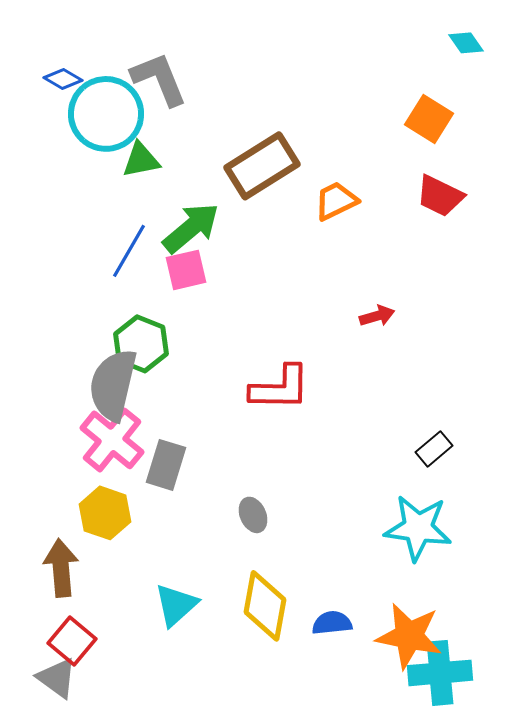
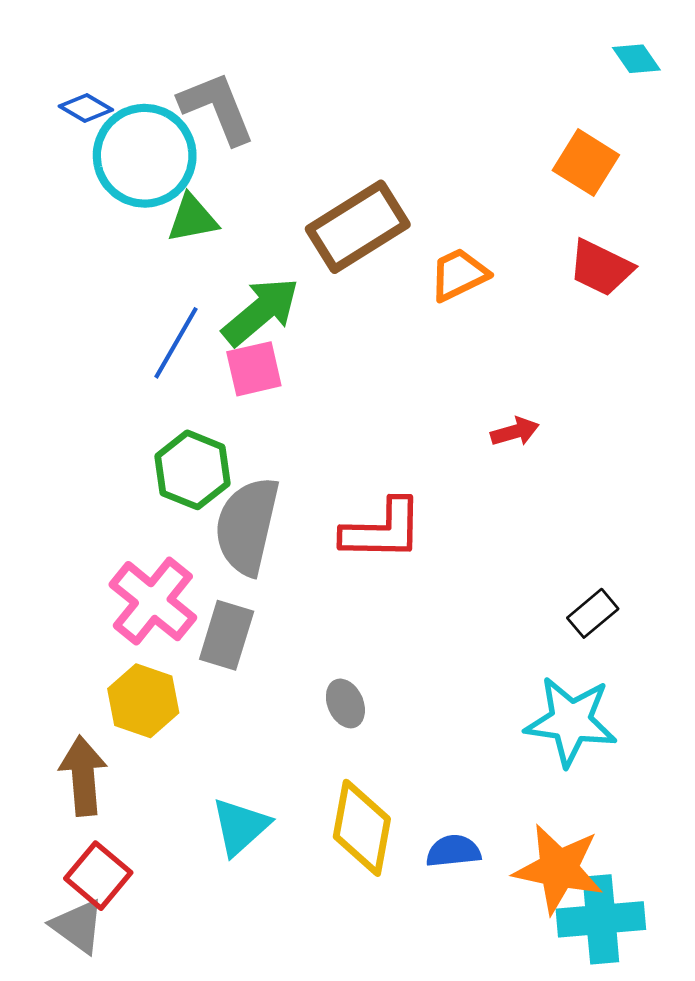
gray semicircle: (113, 385) -> (247, 526), moved

